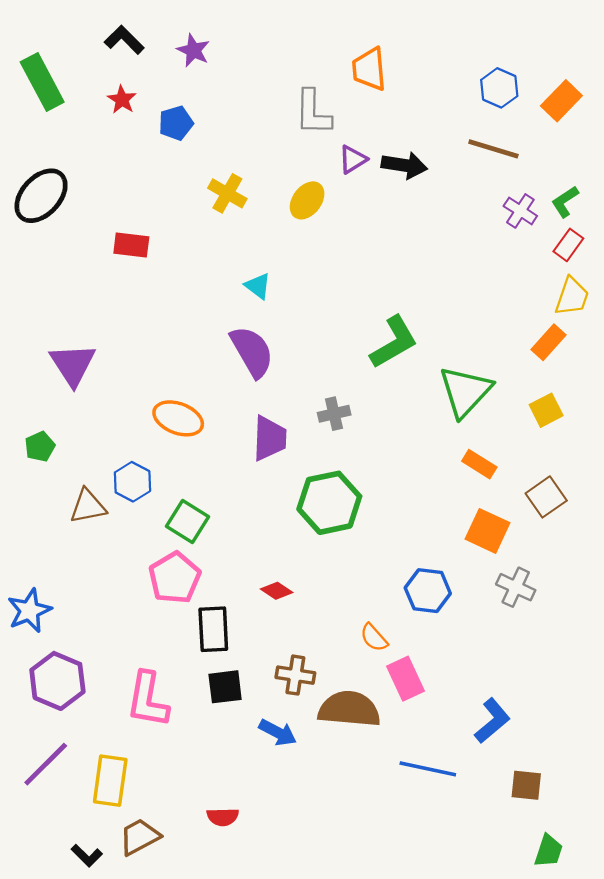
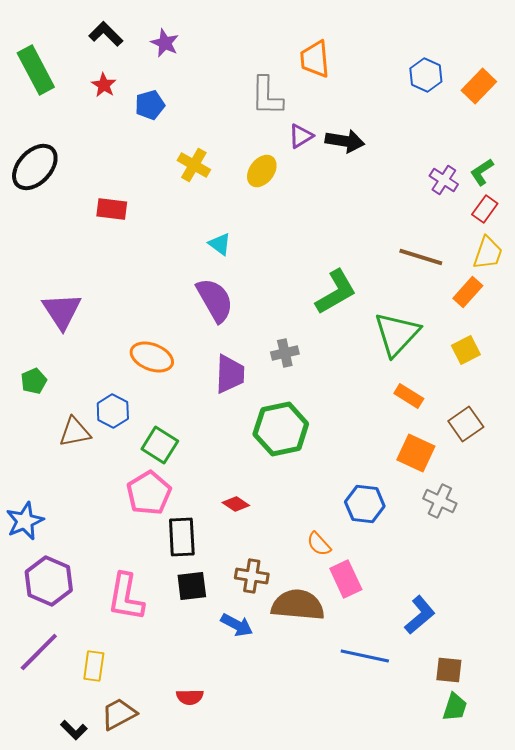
brown line: (493, 149) -> (421, 257), moved
yellow rectangle: (110, 781) -> (94, 666), size x0.7
green trapezoid: (548, 851) -> (455, 707), moved

